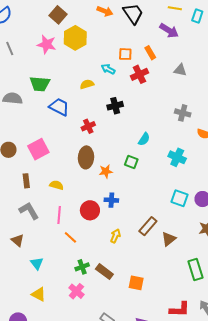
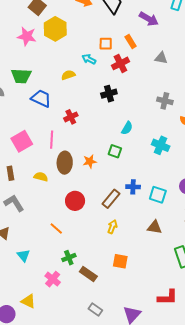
black cross: (115, 106) -> (109, 94), moved
brown ellipse: (86, 157) -> (65, 163), moved
cyan square: (179, 198) -> (158, 195), moved
blue cross: (111, 200) -> (133, 187), moved
pink line: (59, 215) -> (52, 140), moved
brown rectangle: (148, 226) -> (111, 199), moved
yellow arrow: (115, 236) -> (112, 227), moved
brown triangle: (169, 239) -> (155, 227), turned 49
brown rectangle: (104, 272) -> (88, 274), moved
orange square: (136, 283) -> (120, 261), moved
pink cross: (76, 291) -> (53, 279), moved
yellow triangle: (39, 294) -> (28, 301), moved

